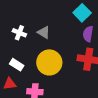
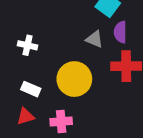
gray triangle: (44, 32) -> (94, 39), moved

